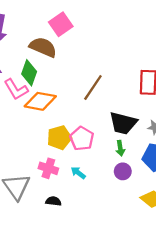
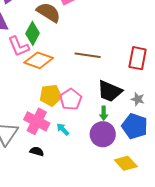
brown line: (93, 88) -> (88, 55), turned 55
pink cross: (48, 168) -> (37, 121), size x1.4
purple circle: (123, 171) -> (103, 134), size x1.6

